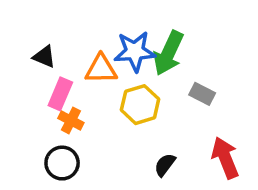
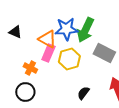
orange triangle: (101, 69) -> (47, 39), turned 30
pink rectangle: (60, 94) -> (48, 53), moved
gray rectangle: (202, 94) -> (104, 53), size x1.5

